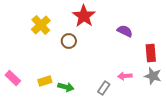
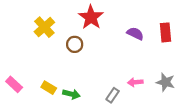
red rectangle: (151, 53) -> (166, 32), moved
yellow rectangle: (45, 81) -> (49, 88), turned 48

